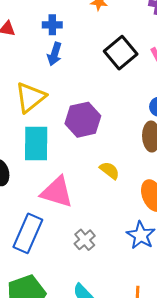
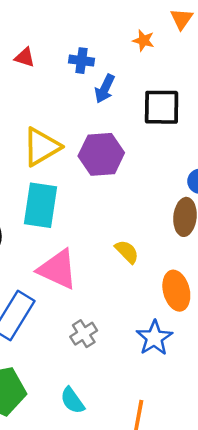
black square: (121, 53) -> (162, 107), turned 32
blue arrow: (55, 54) -> (105, 89), moved
purple hexagon: (83, 120) -> (101, 154), moved

